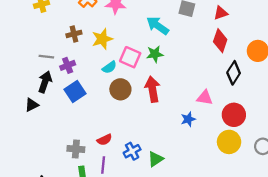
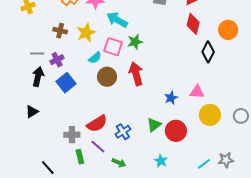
cyan arrow: (158, 26) -> (117, 20), moved
brown cross: (74, 34) -> (60, 31), turned 32
pink triangle: (205, 98) -> (197, 92), moved
black triangle: (32, 105) -> (32, 112), moved
red circle: (234, 115) -> (176, 131), moved
red semicircle: (104, 140) -> (97, 124), size x1.5
green triangle: (156, 159) -> (154, 125), moved
purple line: (103, 165) -> (98, 147), turned -49

